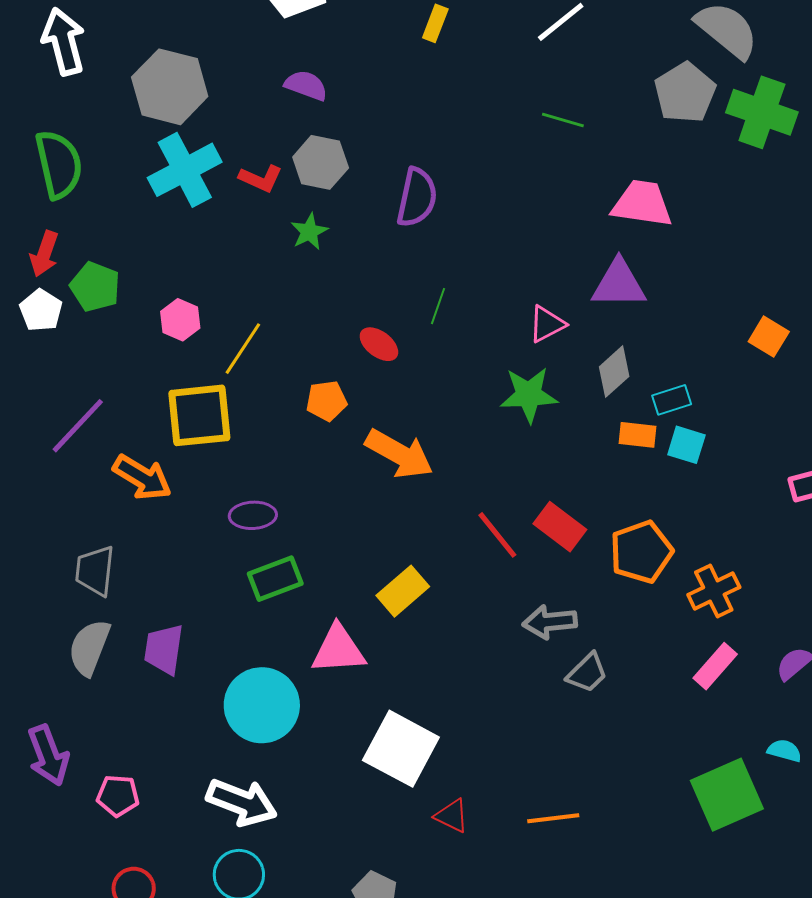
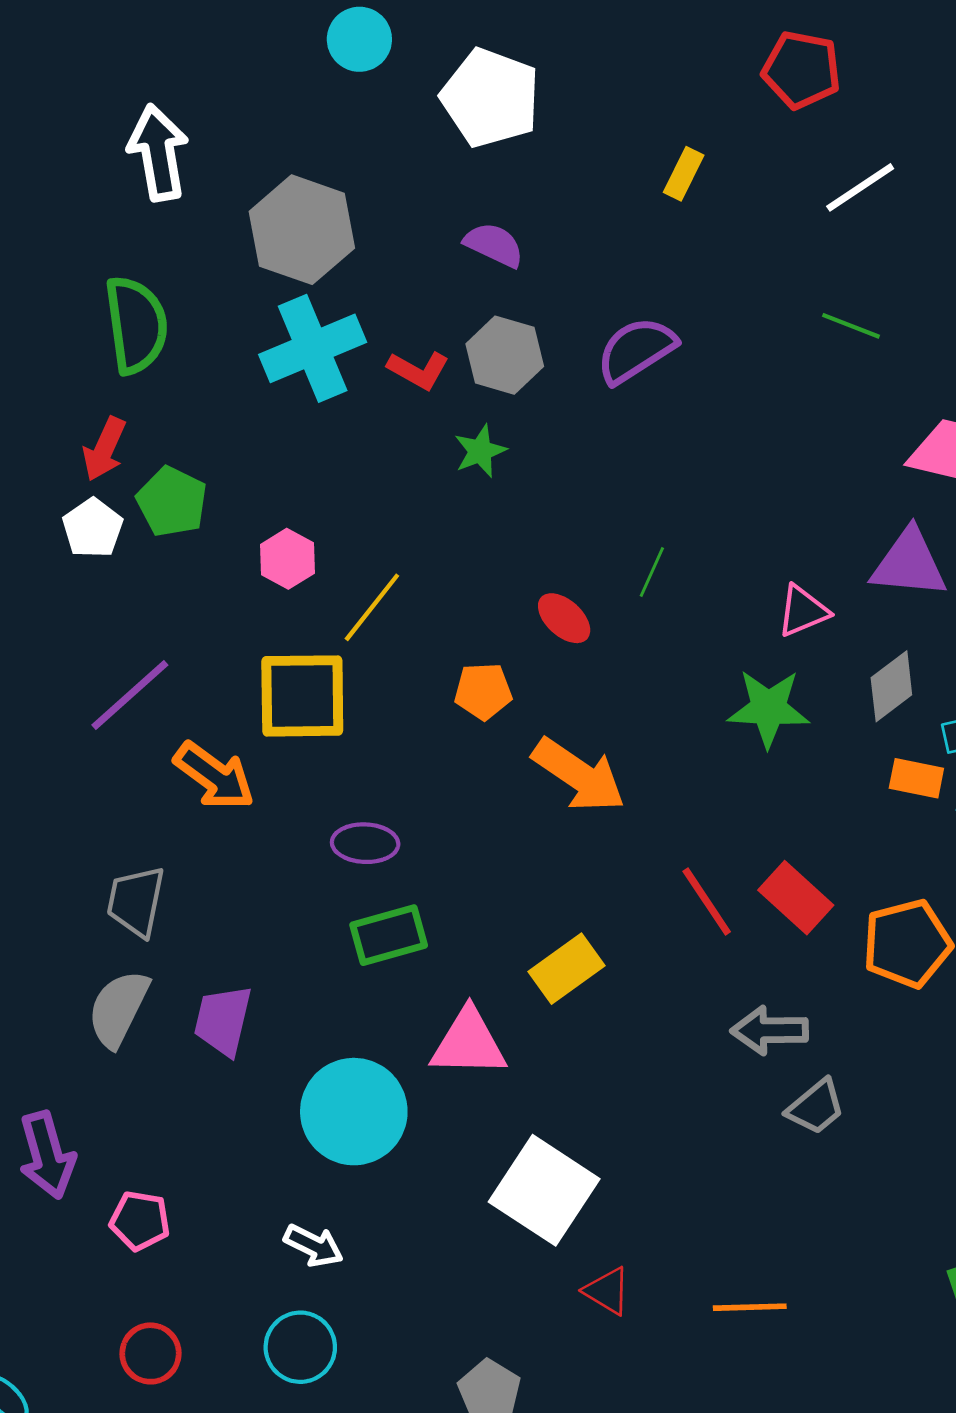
purple semicircle: (417, 197) -> (636, 350), moved, turned -140
white arrow: (242, 802) -> (314, 1246), size x0.6

